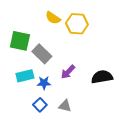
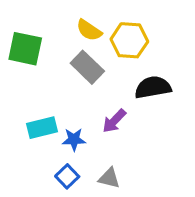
green square: (20, 41) -> (25, 49), moved
gray rectangle: (42, 54) -> (87, 67), moved
black semicircle: (102, 77) -> (153, 87), moved

